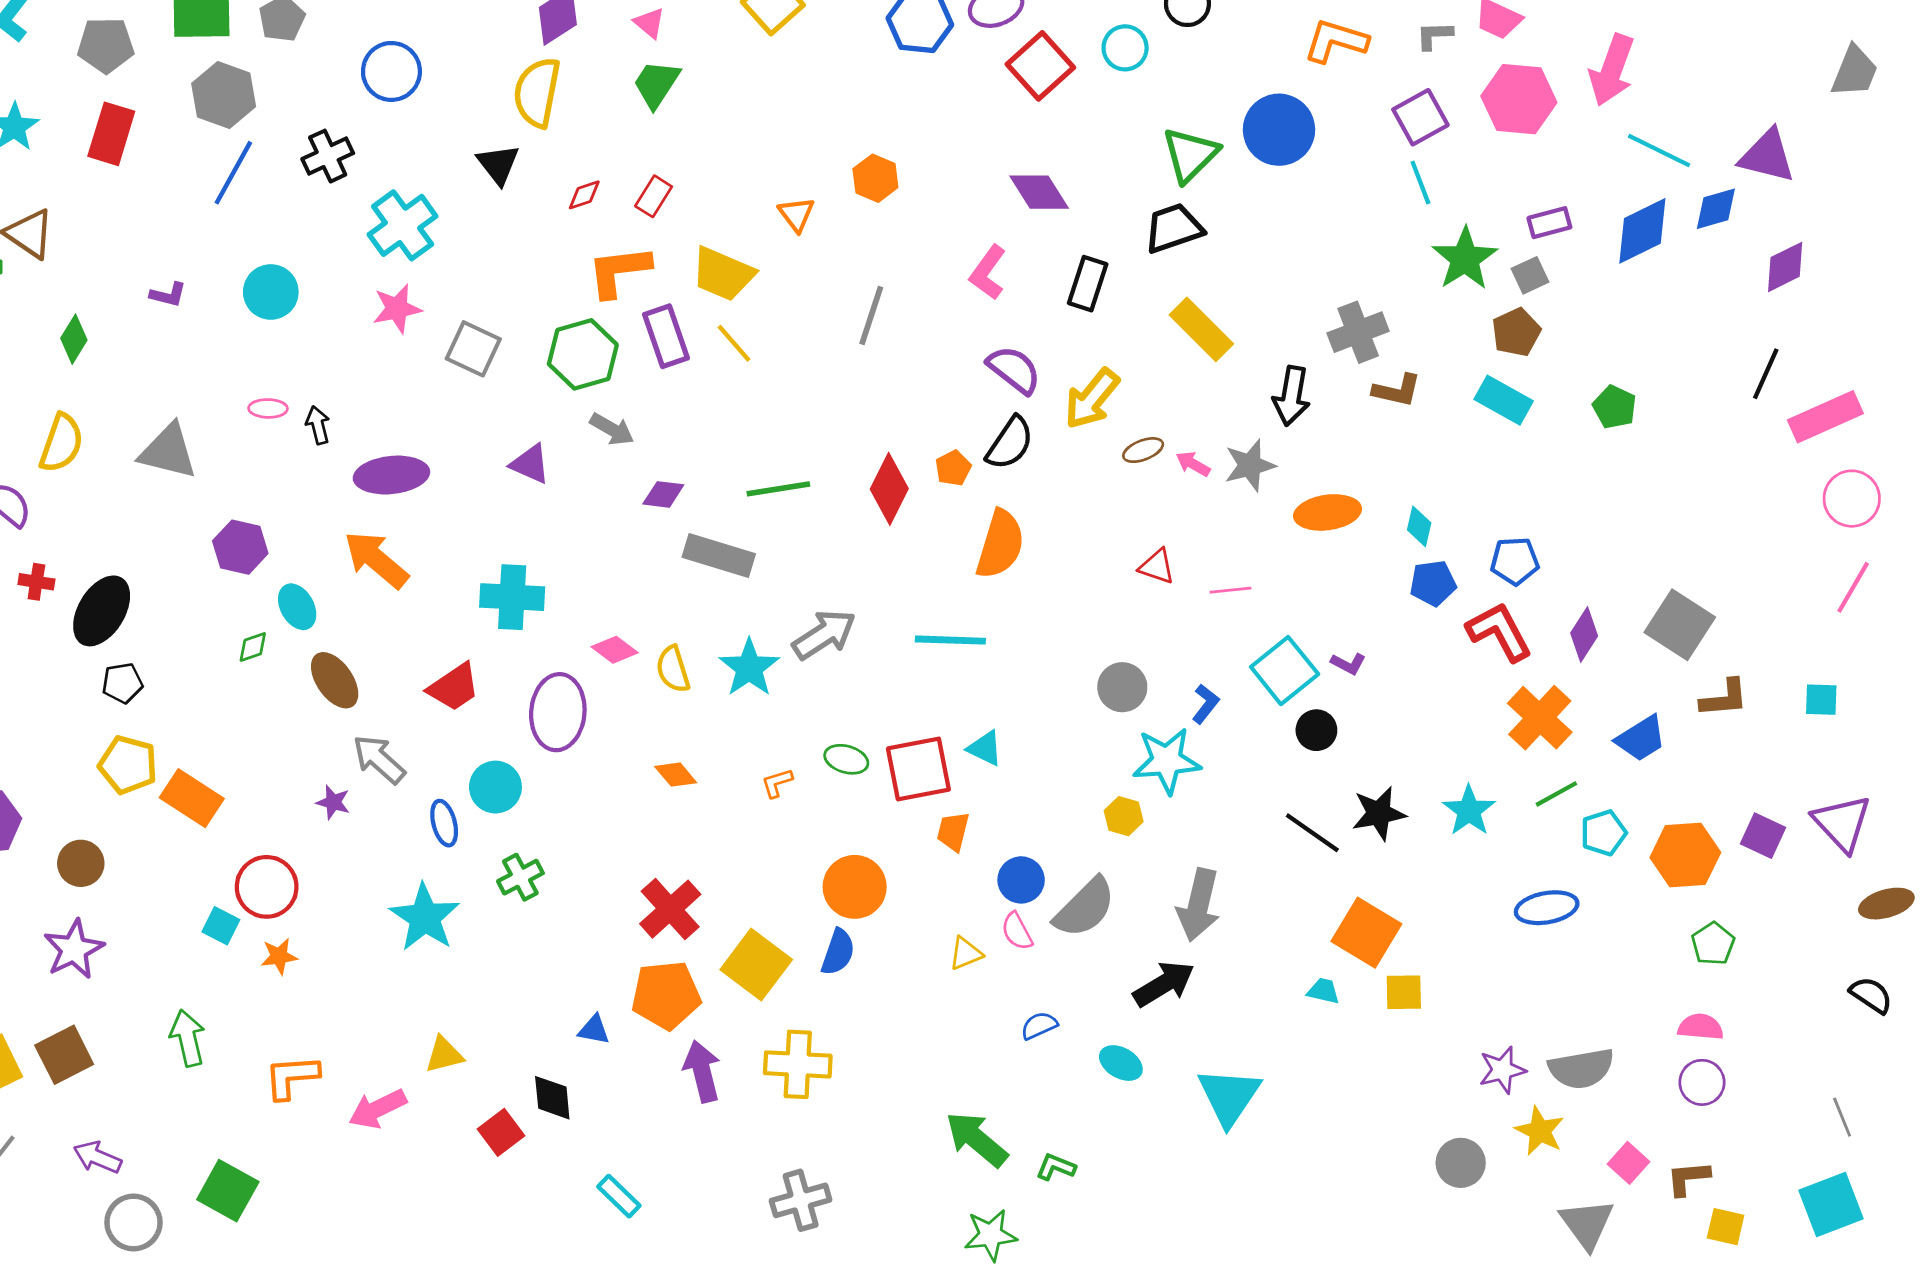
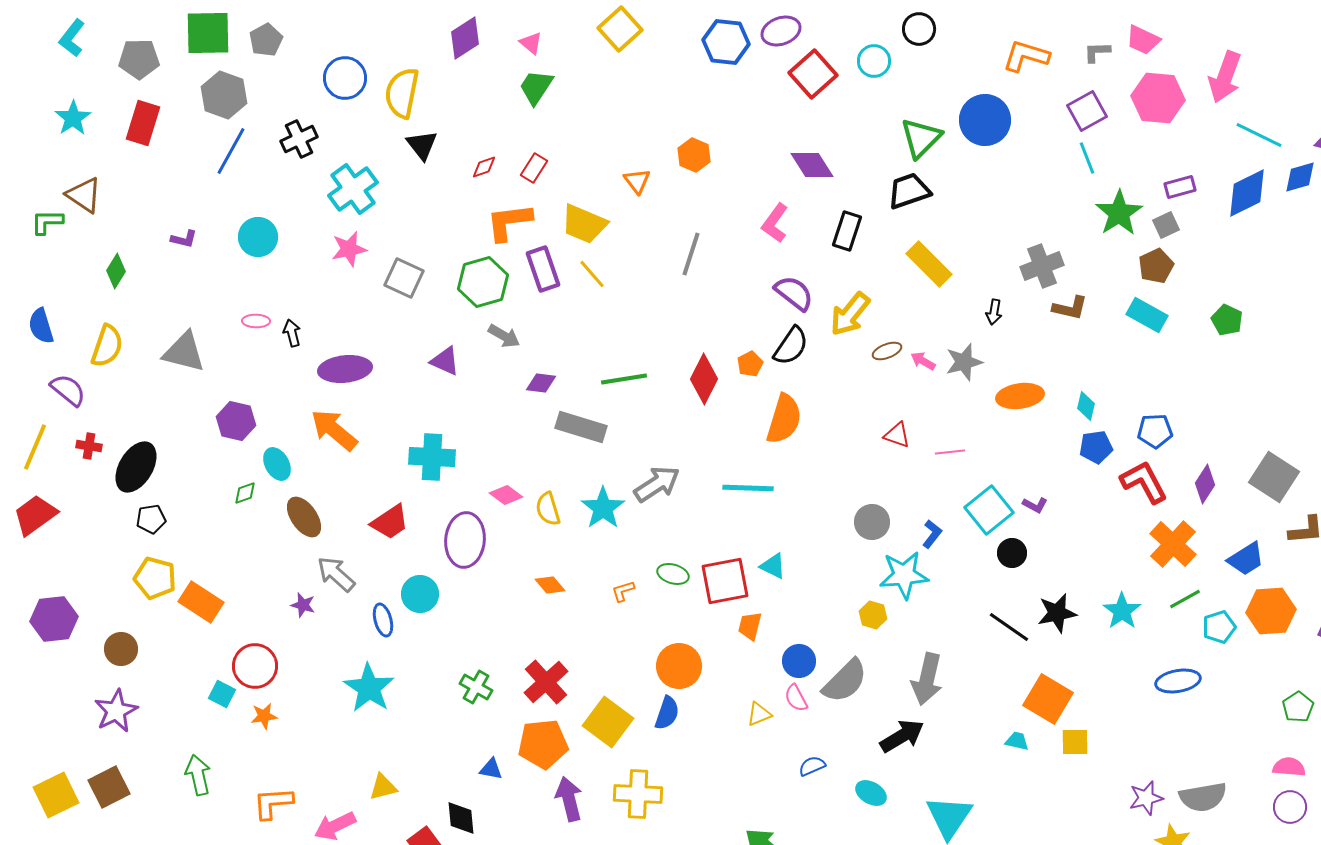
yellow semicircle: (537, 92) -> (402, 93), moved
black arrow: (1291, 396) -> (994, 312), size x0.6
orange hexagon: (1685, 855) -> (1271, 611), moved
green cross: (520, 877) -> (476, 687), moved, turned -32

